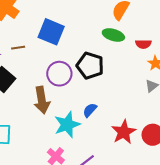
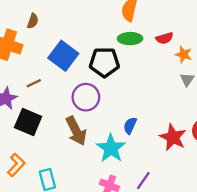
blue square: (51, 32) -> (63, 56), turned 32
black pentagon: (90, 66) -> (104, 62), moved

